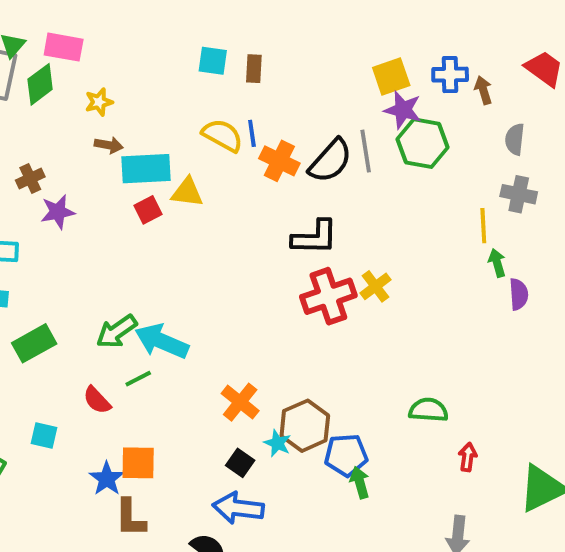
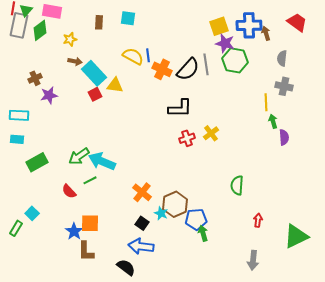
brown rectangle: (254, 69) -> (99, 22), moved
blue cross: (450, 75) -> (249, 25), size x1.4
cyan rectangle: (146, 169) -> (94, 73), turned 50
red cross: (328, 296) -> (187, 138), size x0.6
green semicircle: (428, 410) -> (237, 185), moved, turned -90
cyan square: (44, 435) -> (32, 213), moved, turned 32

